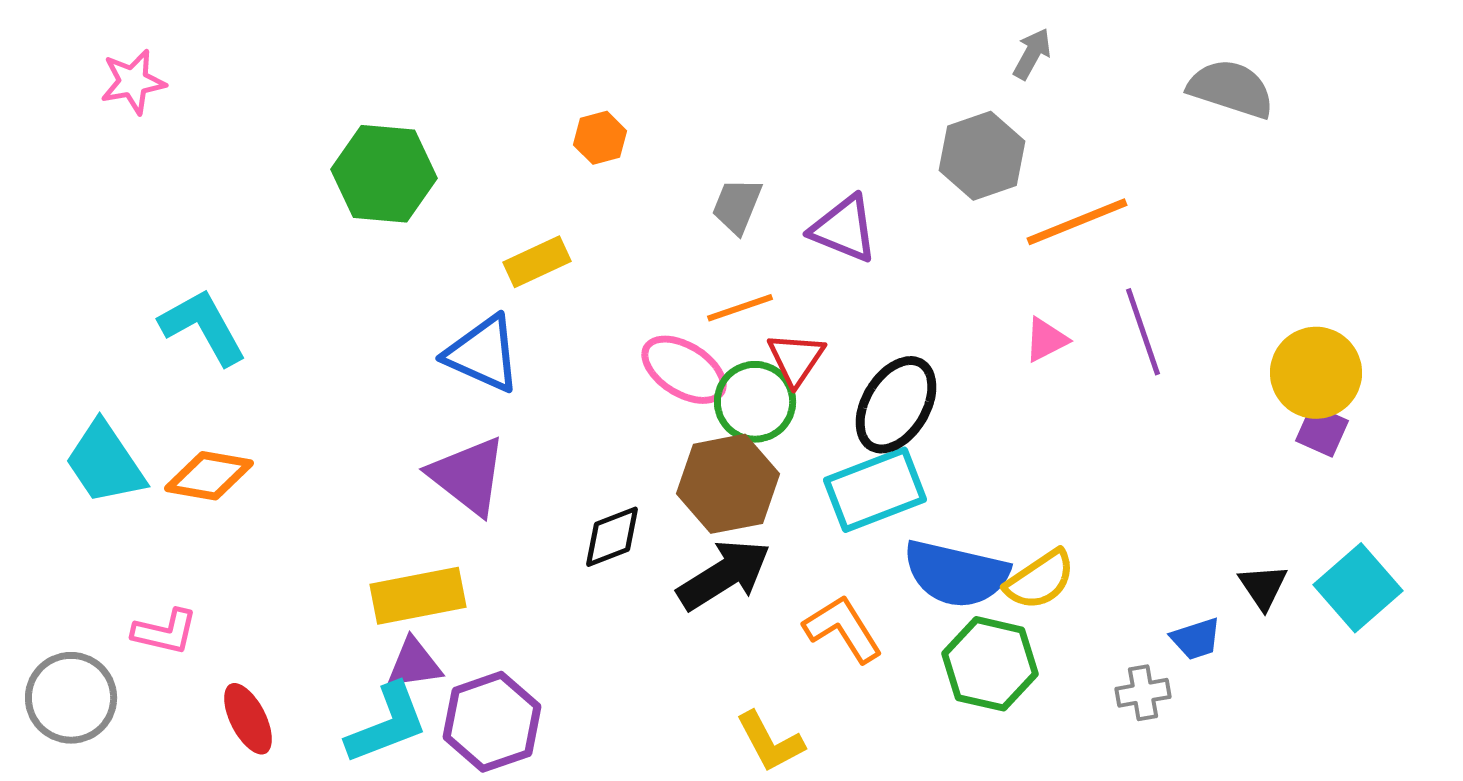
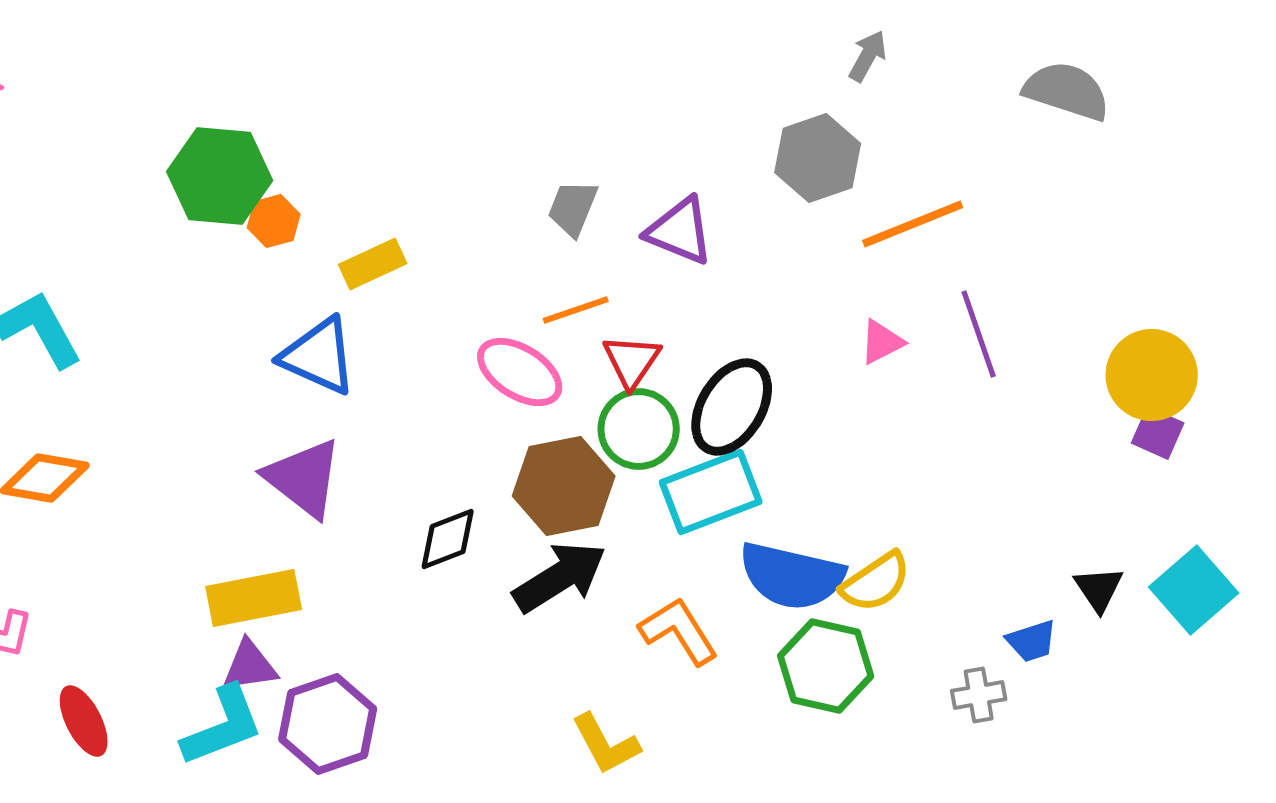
orange hexagon: (600, 138) -> (274, 221), moved
green circle: (755, 402) -> (639, 429), moved

